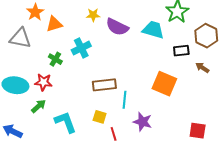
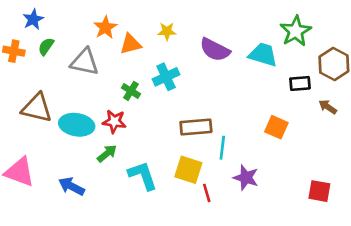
yellow star: (93, 15) -> (167, 31), moved
orange square: (164, 84) -> (276, 127), size x0.7
yellow square: (100, 117) -> (188, 170), size x1.5

